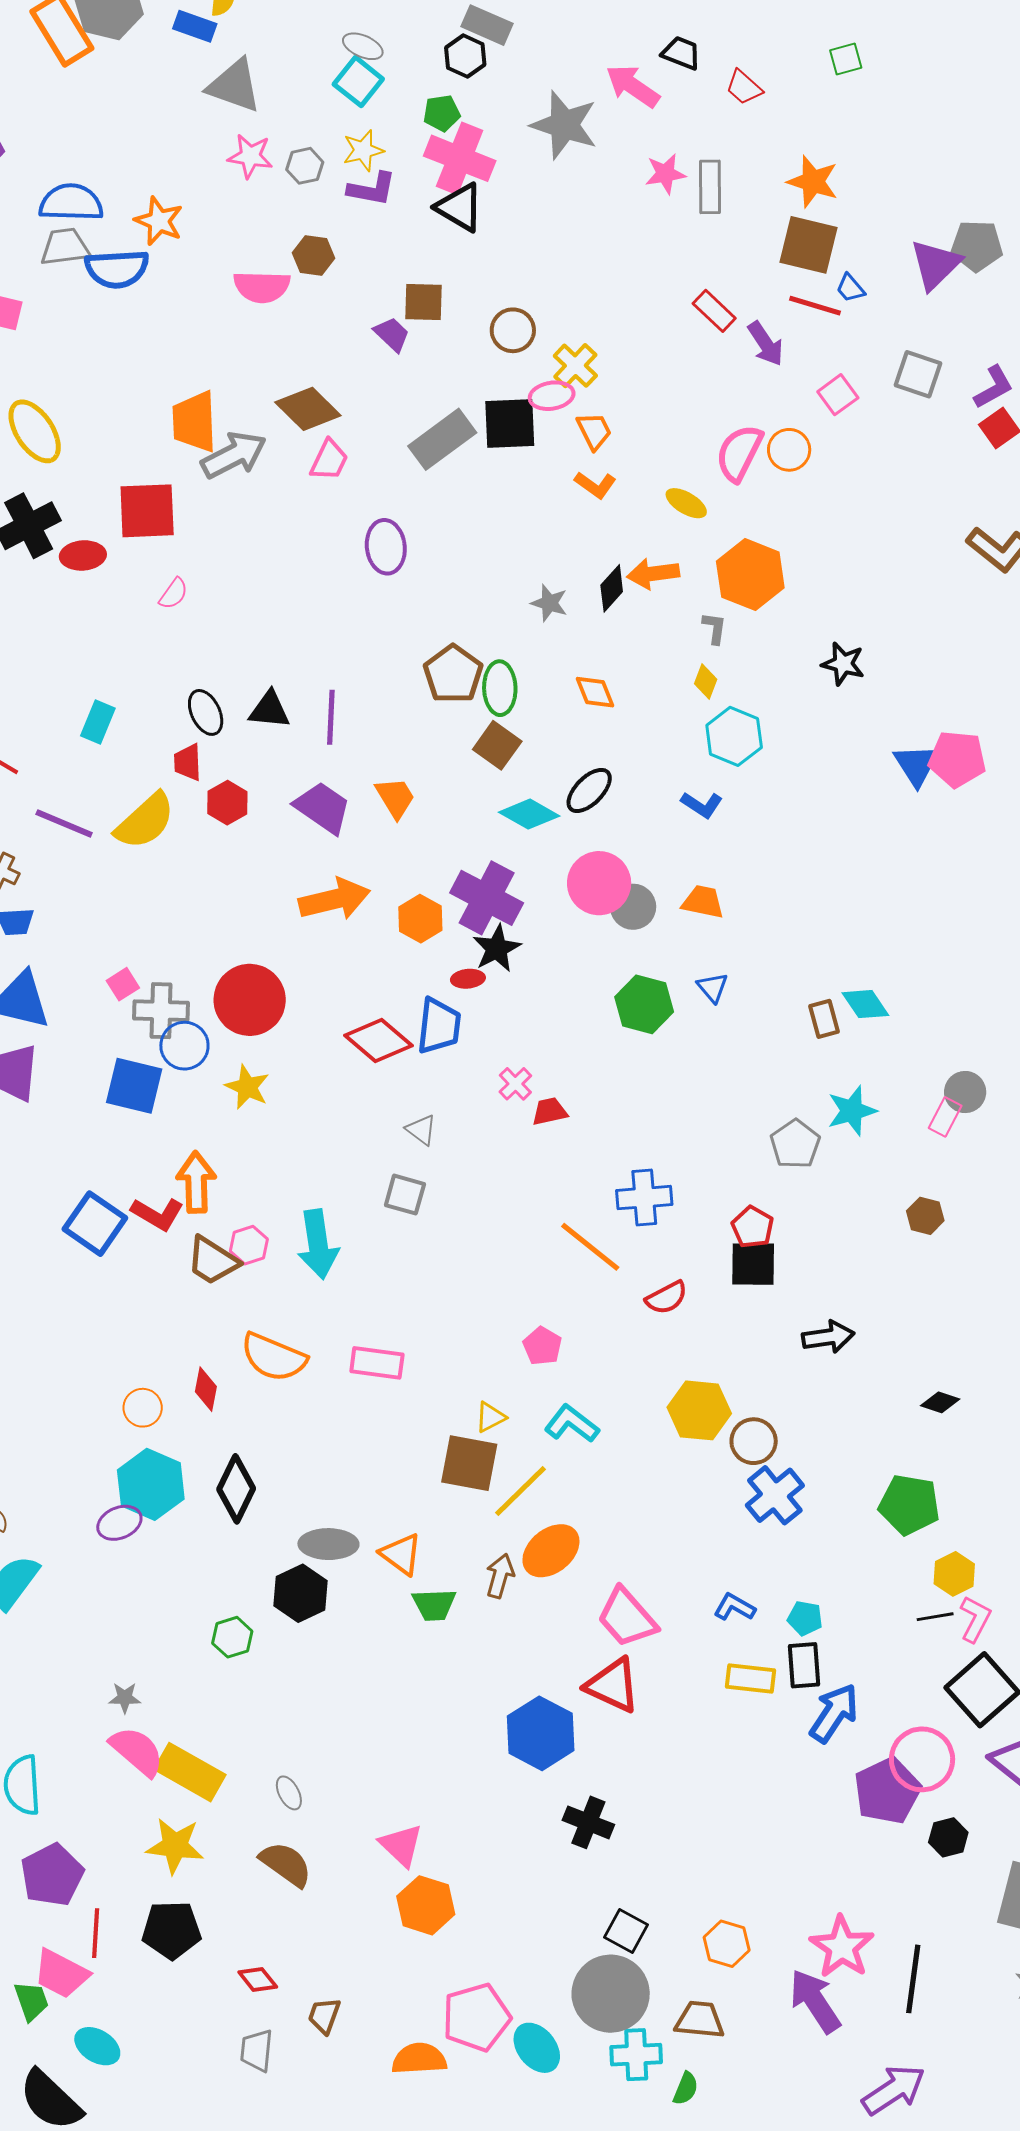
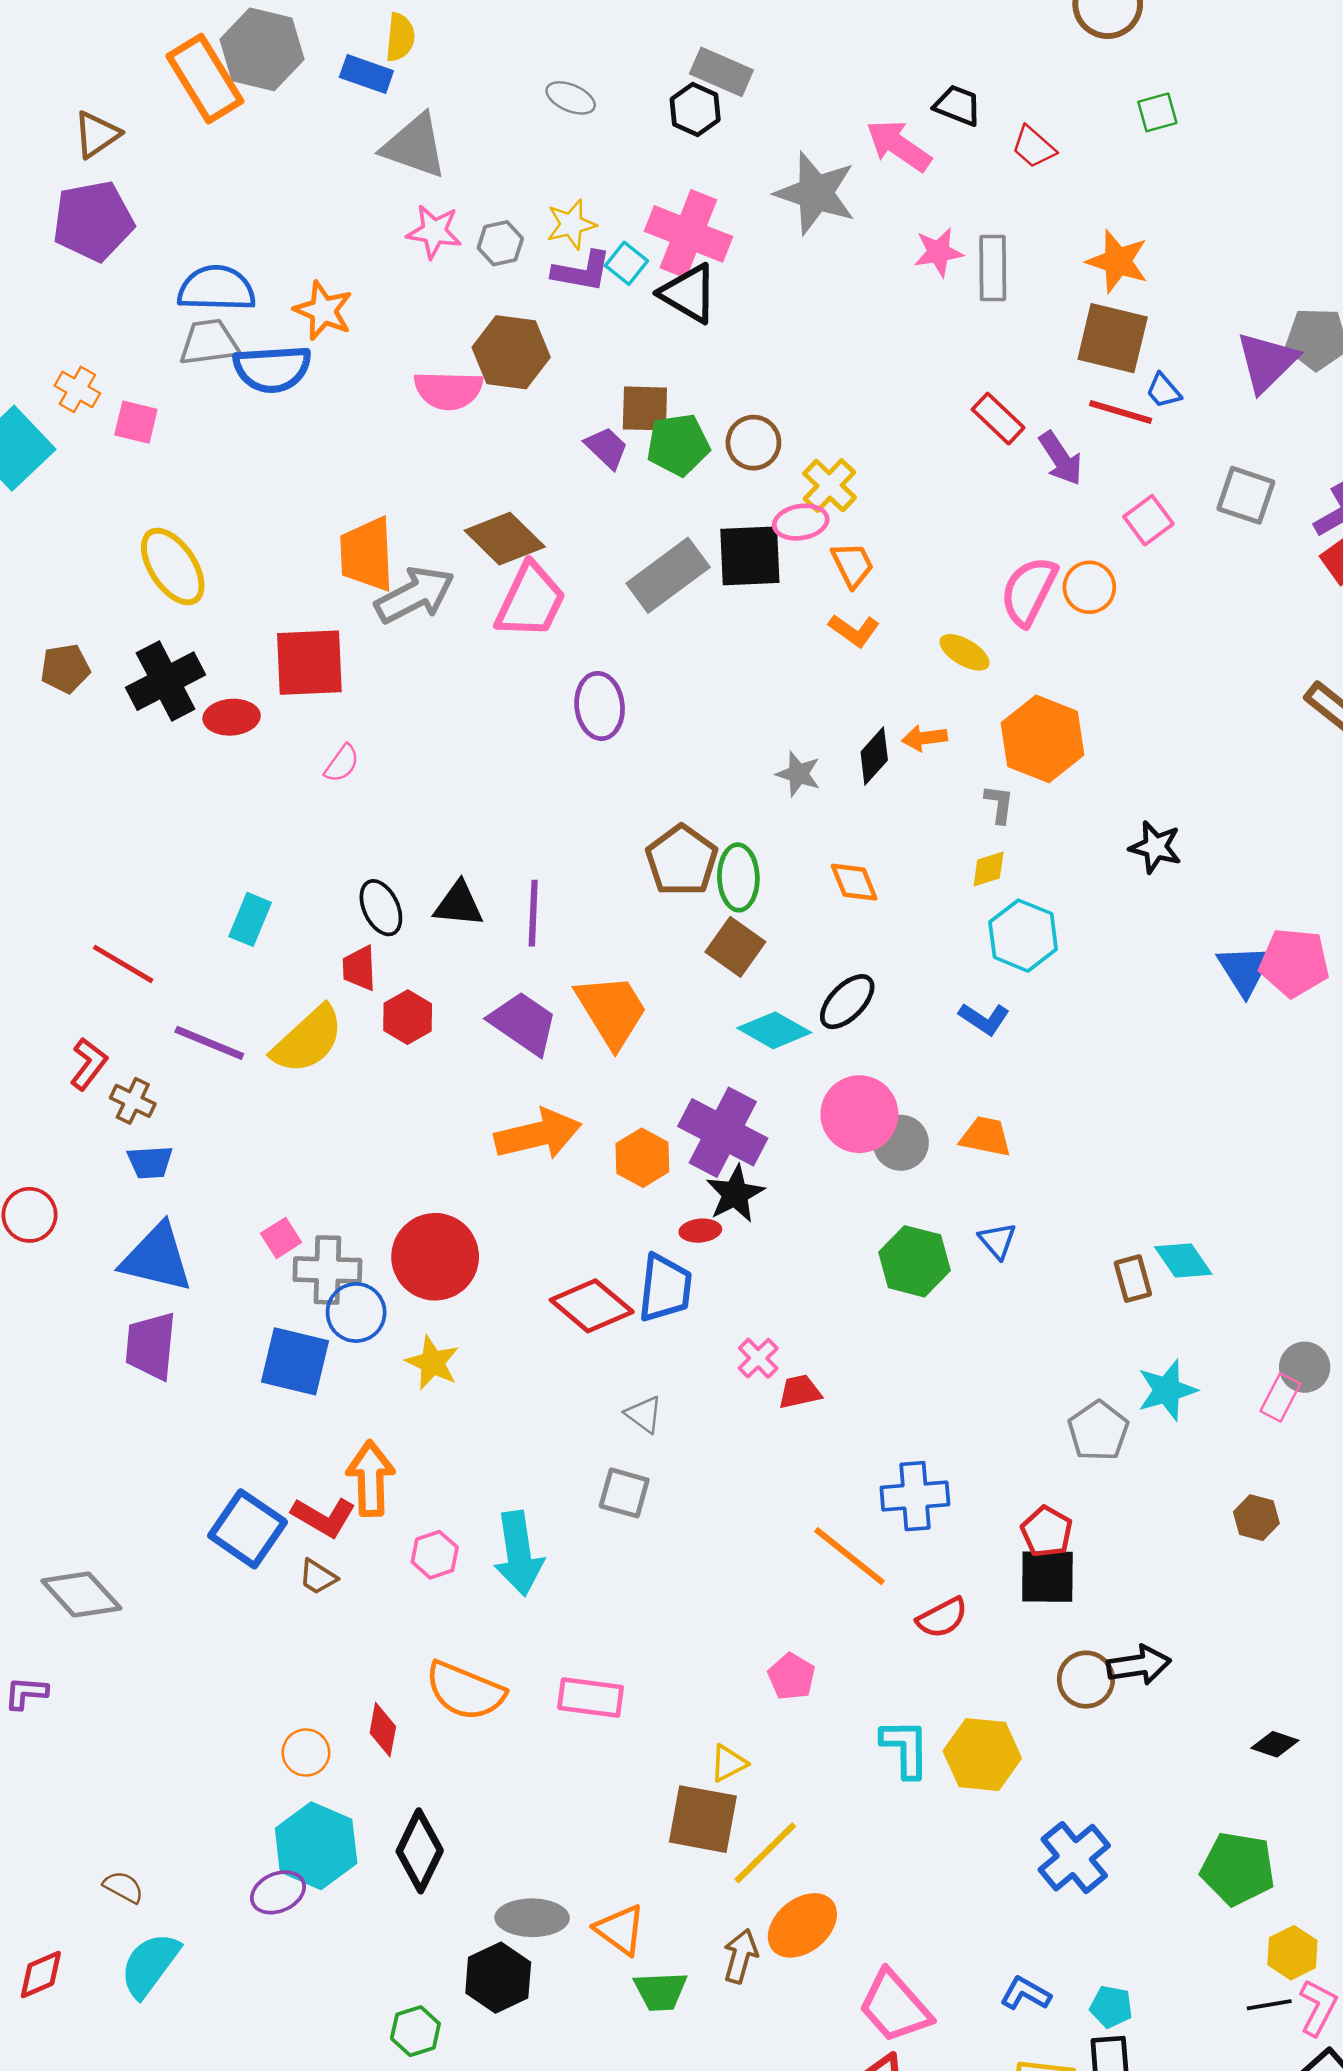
cyan square: (358, 82) -> (626, 263), moved, size x0.7
green pentagon: (442, 113) -> (678, 445), moved, size x1.4
brown hexagon: (314, 256) -> (511, 352), size x1.5
pink trapezoid: (329, 460) -> (531, 601), size x1.5
orange arrow: (653, 574) -> (924, 738), size x0.7
yellow diamond: (706, 682) -> (989, 869), turned 52
orange trapezoid: (395, 798) -> (612, 1011), size x1.5
brown trapezoid: (213, 1261) -> (318, 1577), moved, size x0.6
cyan L-shape: (572, 1424) -> (905, 1748), moved, turned 52
brown circle: (754, 1441) -> (1086, 1680), moved

